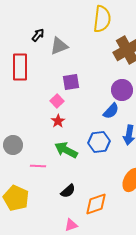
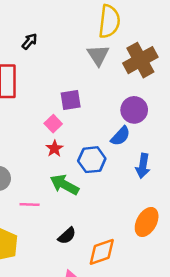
gray triangle: (59, 46) -> (98, 55), moved, turned -42
blue hexagon: (99, 142) -> (92, 160), moved

